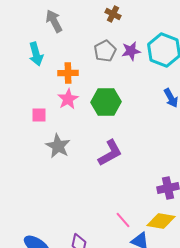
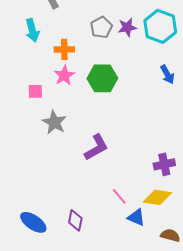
purple L-shape: (110, 153) -> (96, 147), moved

